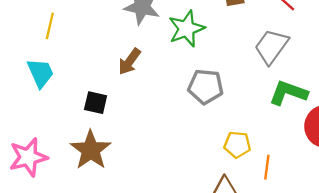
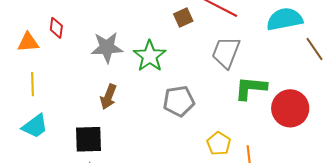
cyan trapezoid: (40, 73) -> (35, 126), turned 92
black square: (96, 103) -> (89, 139), size x1.4
yellow pentagon: (237, 145) -> (219, 144), turned -30

